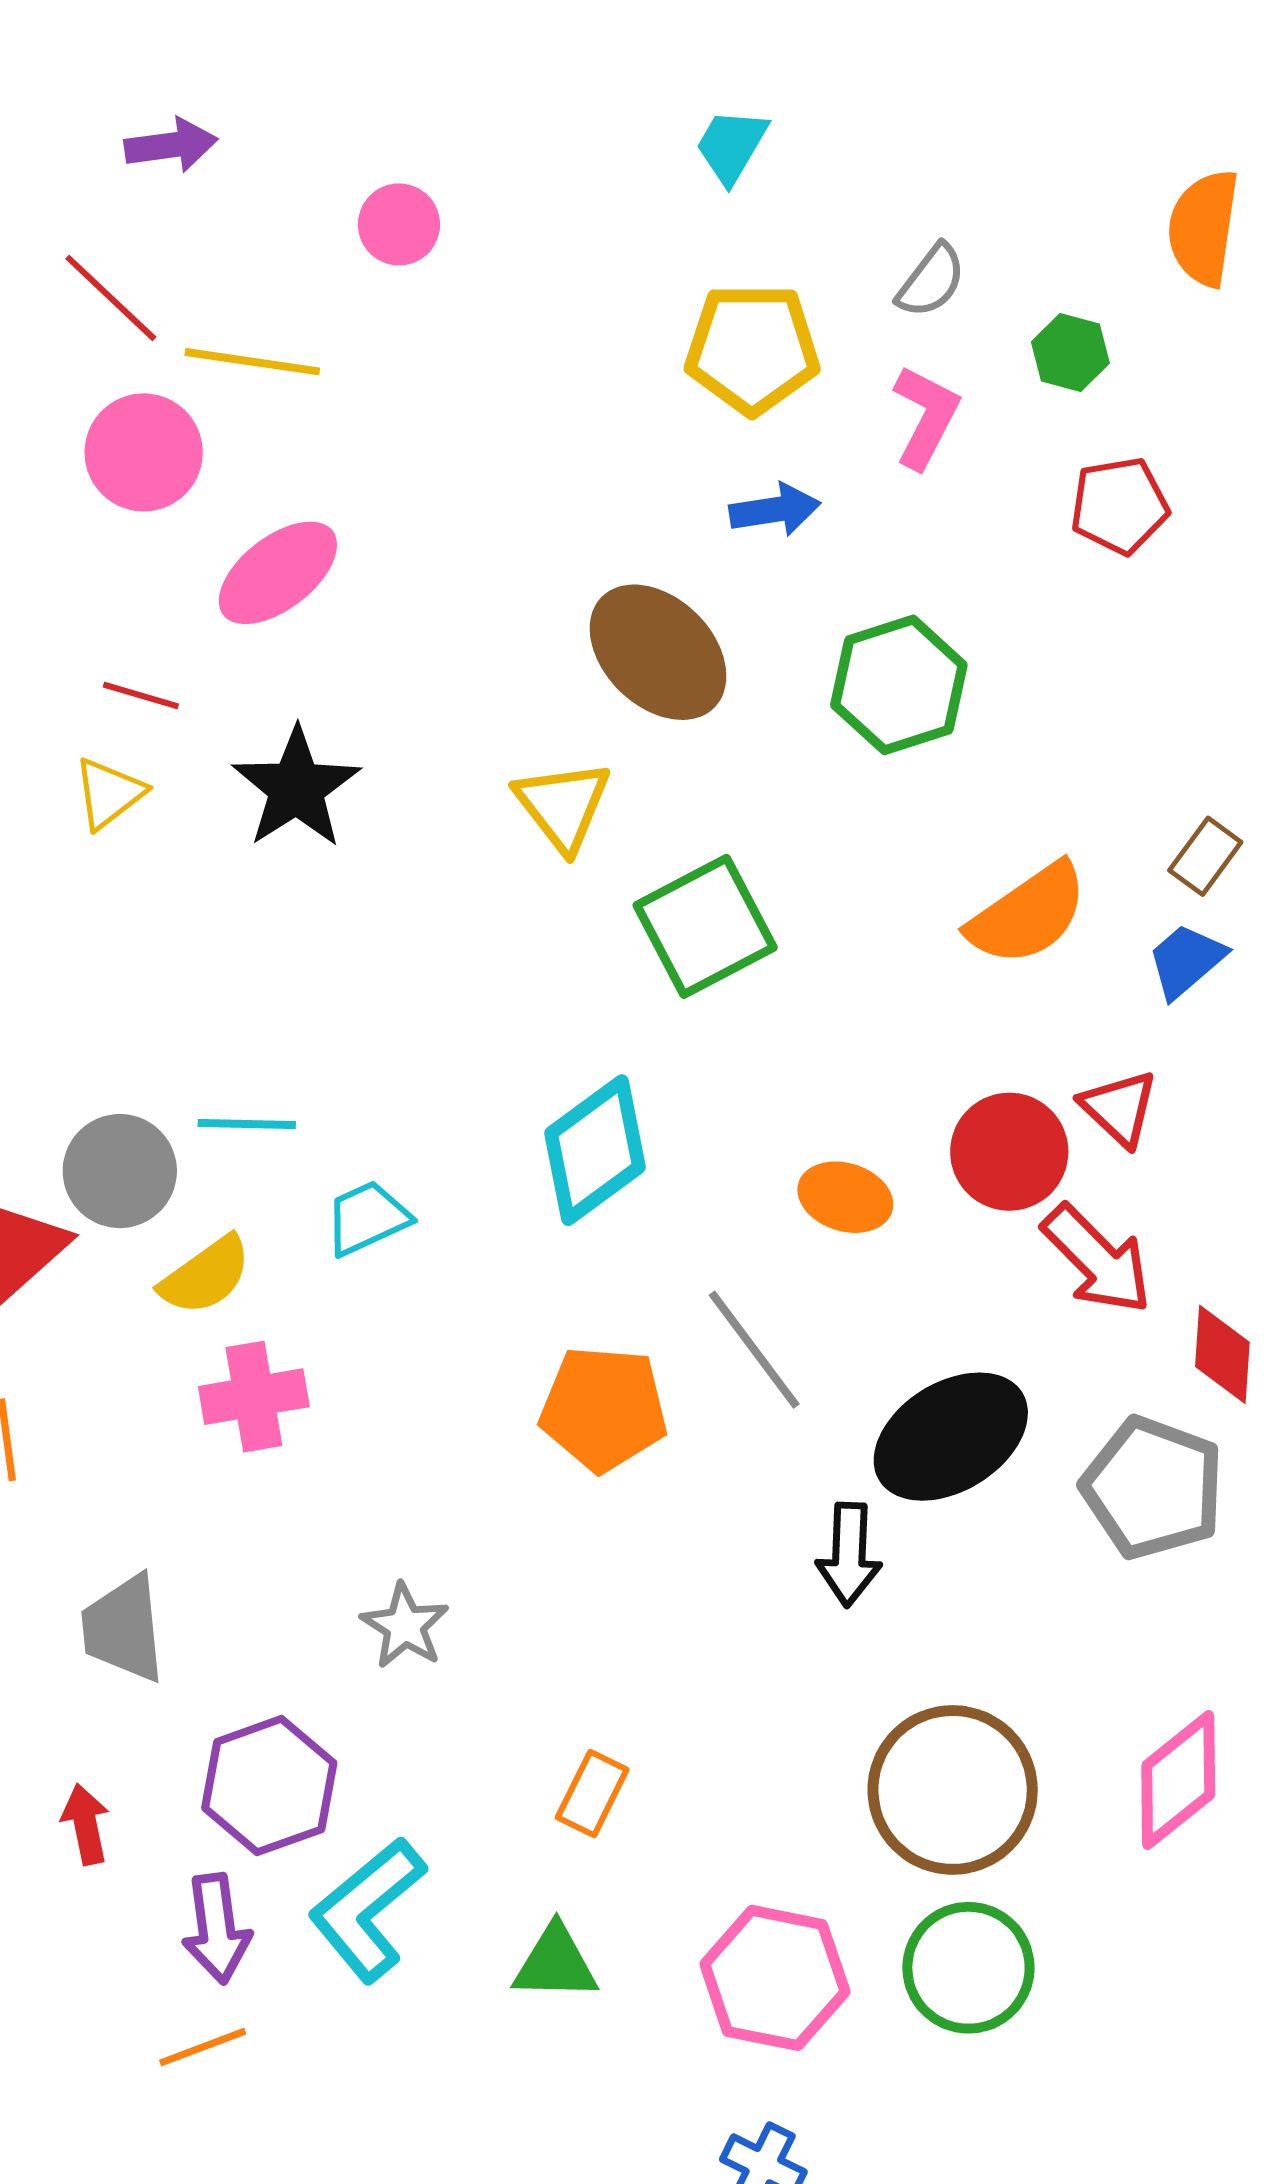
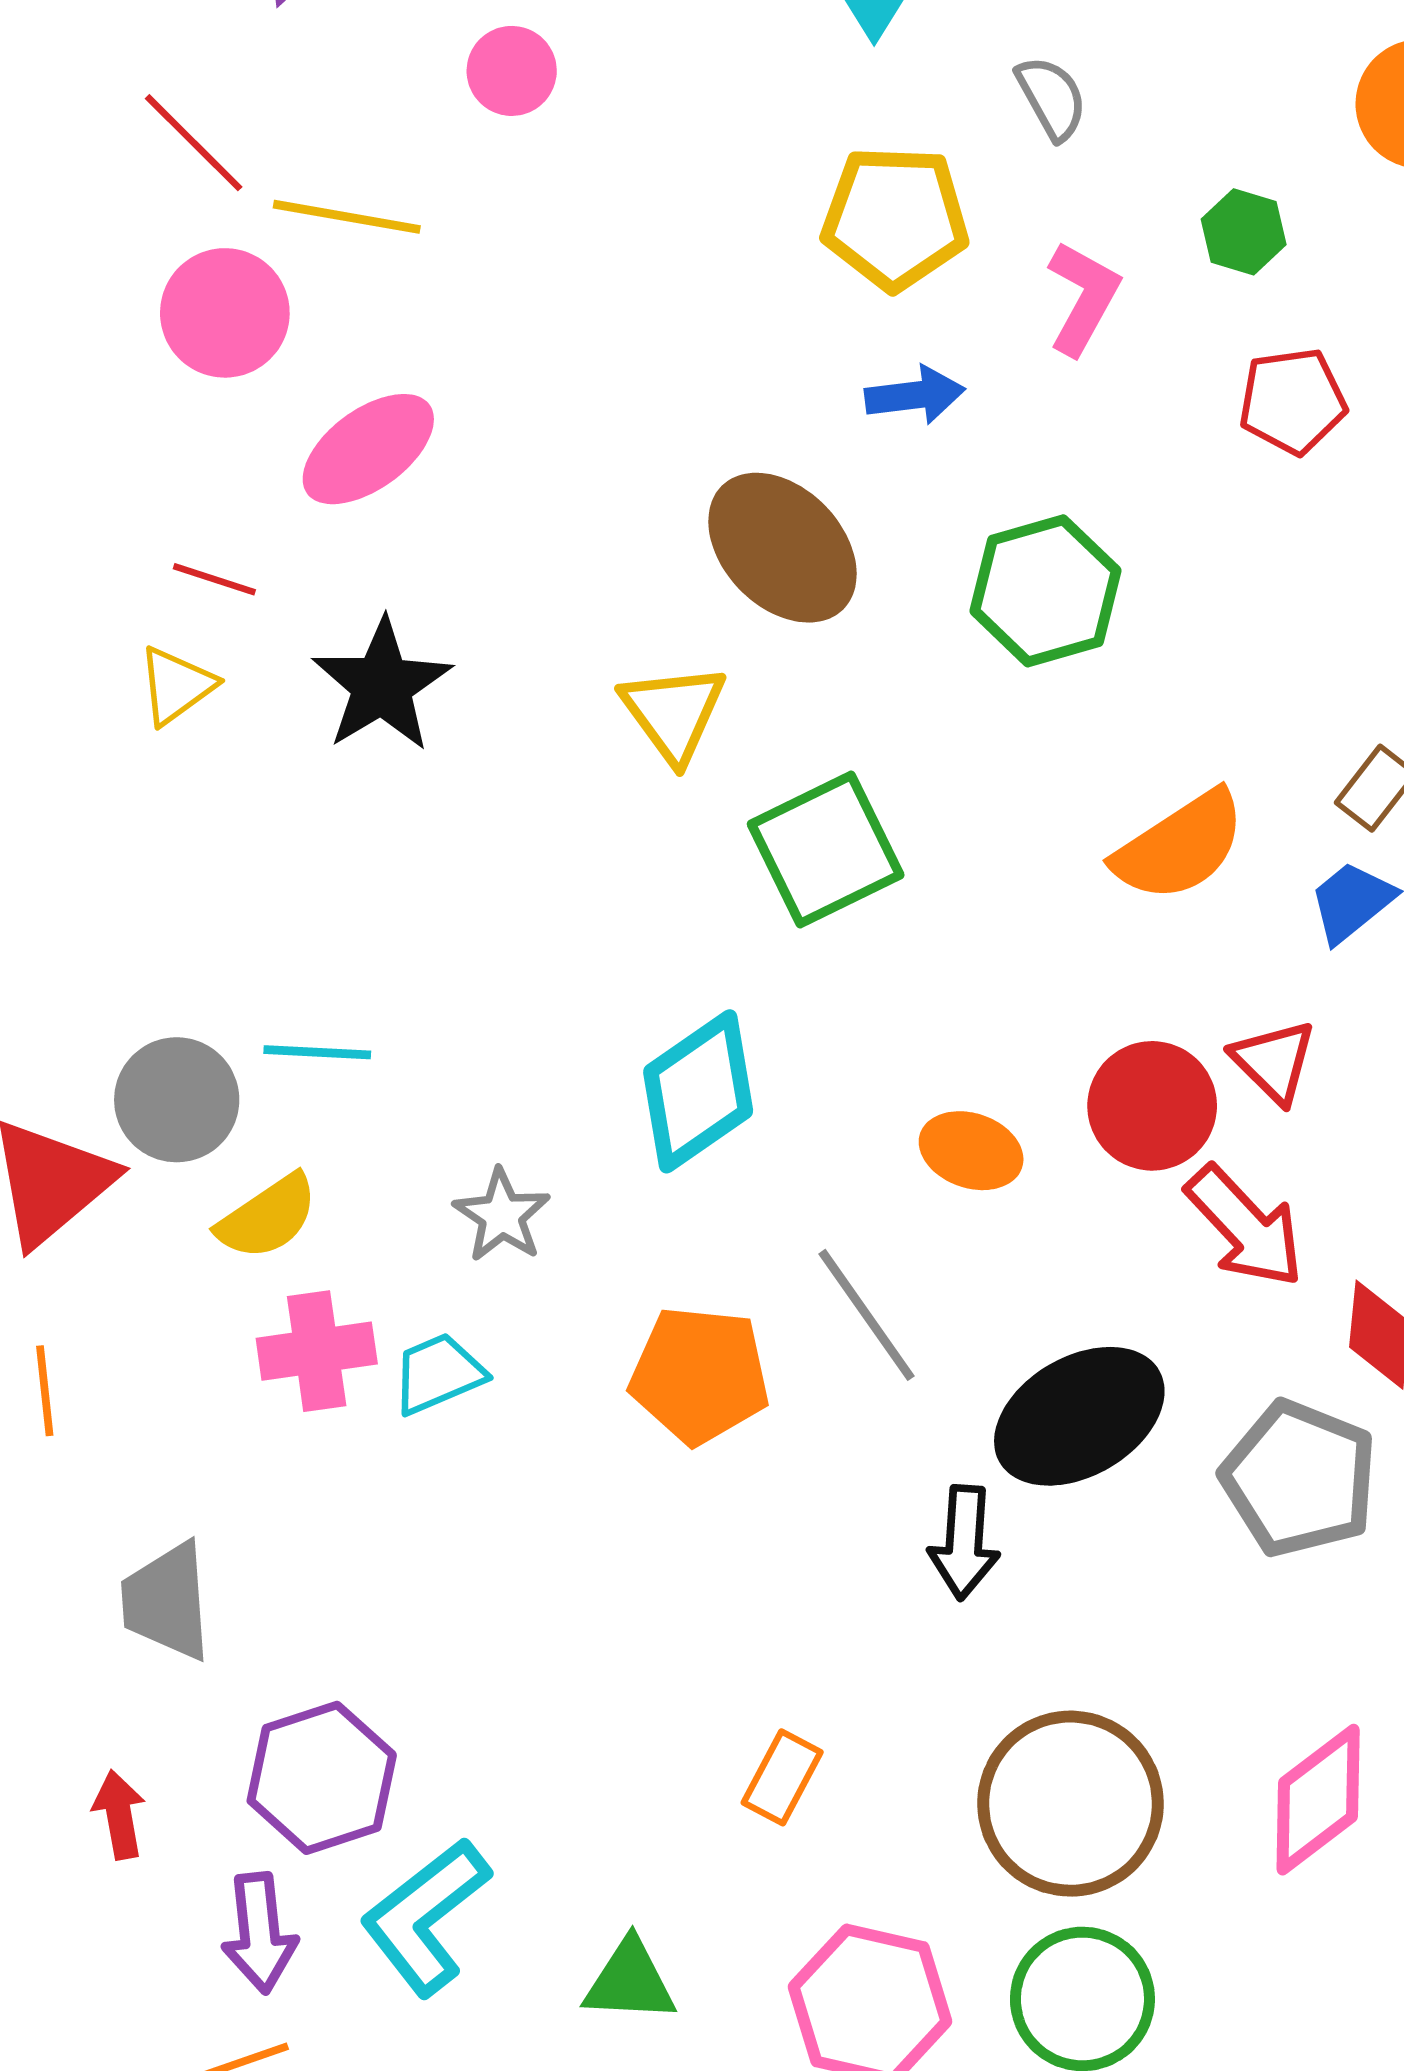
gray semicircle: (931, 281) -> (1052, 98), moved, turned -68
cyan trapezoid: (367, 1218) -> (438, 1374), moved
gray star: (405, 1626) -> (502, 1215), moved
orange rectangle: (592, 1793) -> (782, 1777), moved

